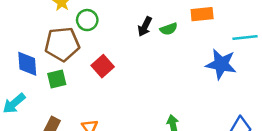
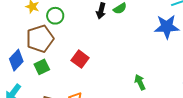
blue diamond: (27, 64) -> (16, 60), turned 60
red square: (103, 66) -> (80, 59), moved

